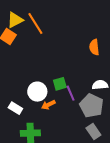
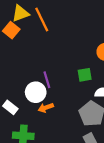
green square: (60, 84) -> (85, 75), moved
purple line: (71, 93) -> (47, 80), moved

